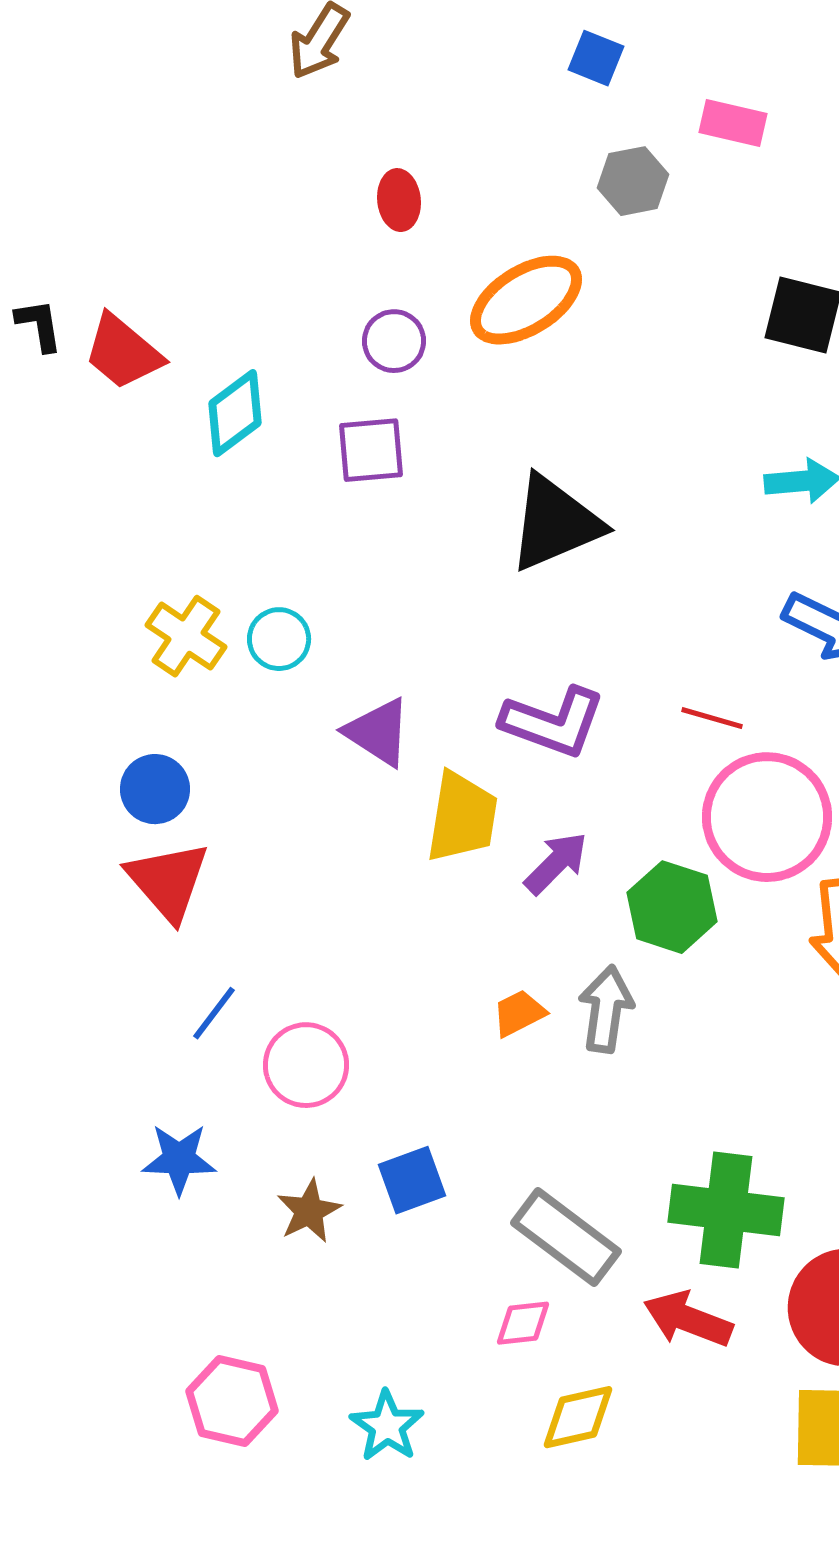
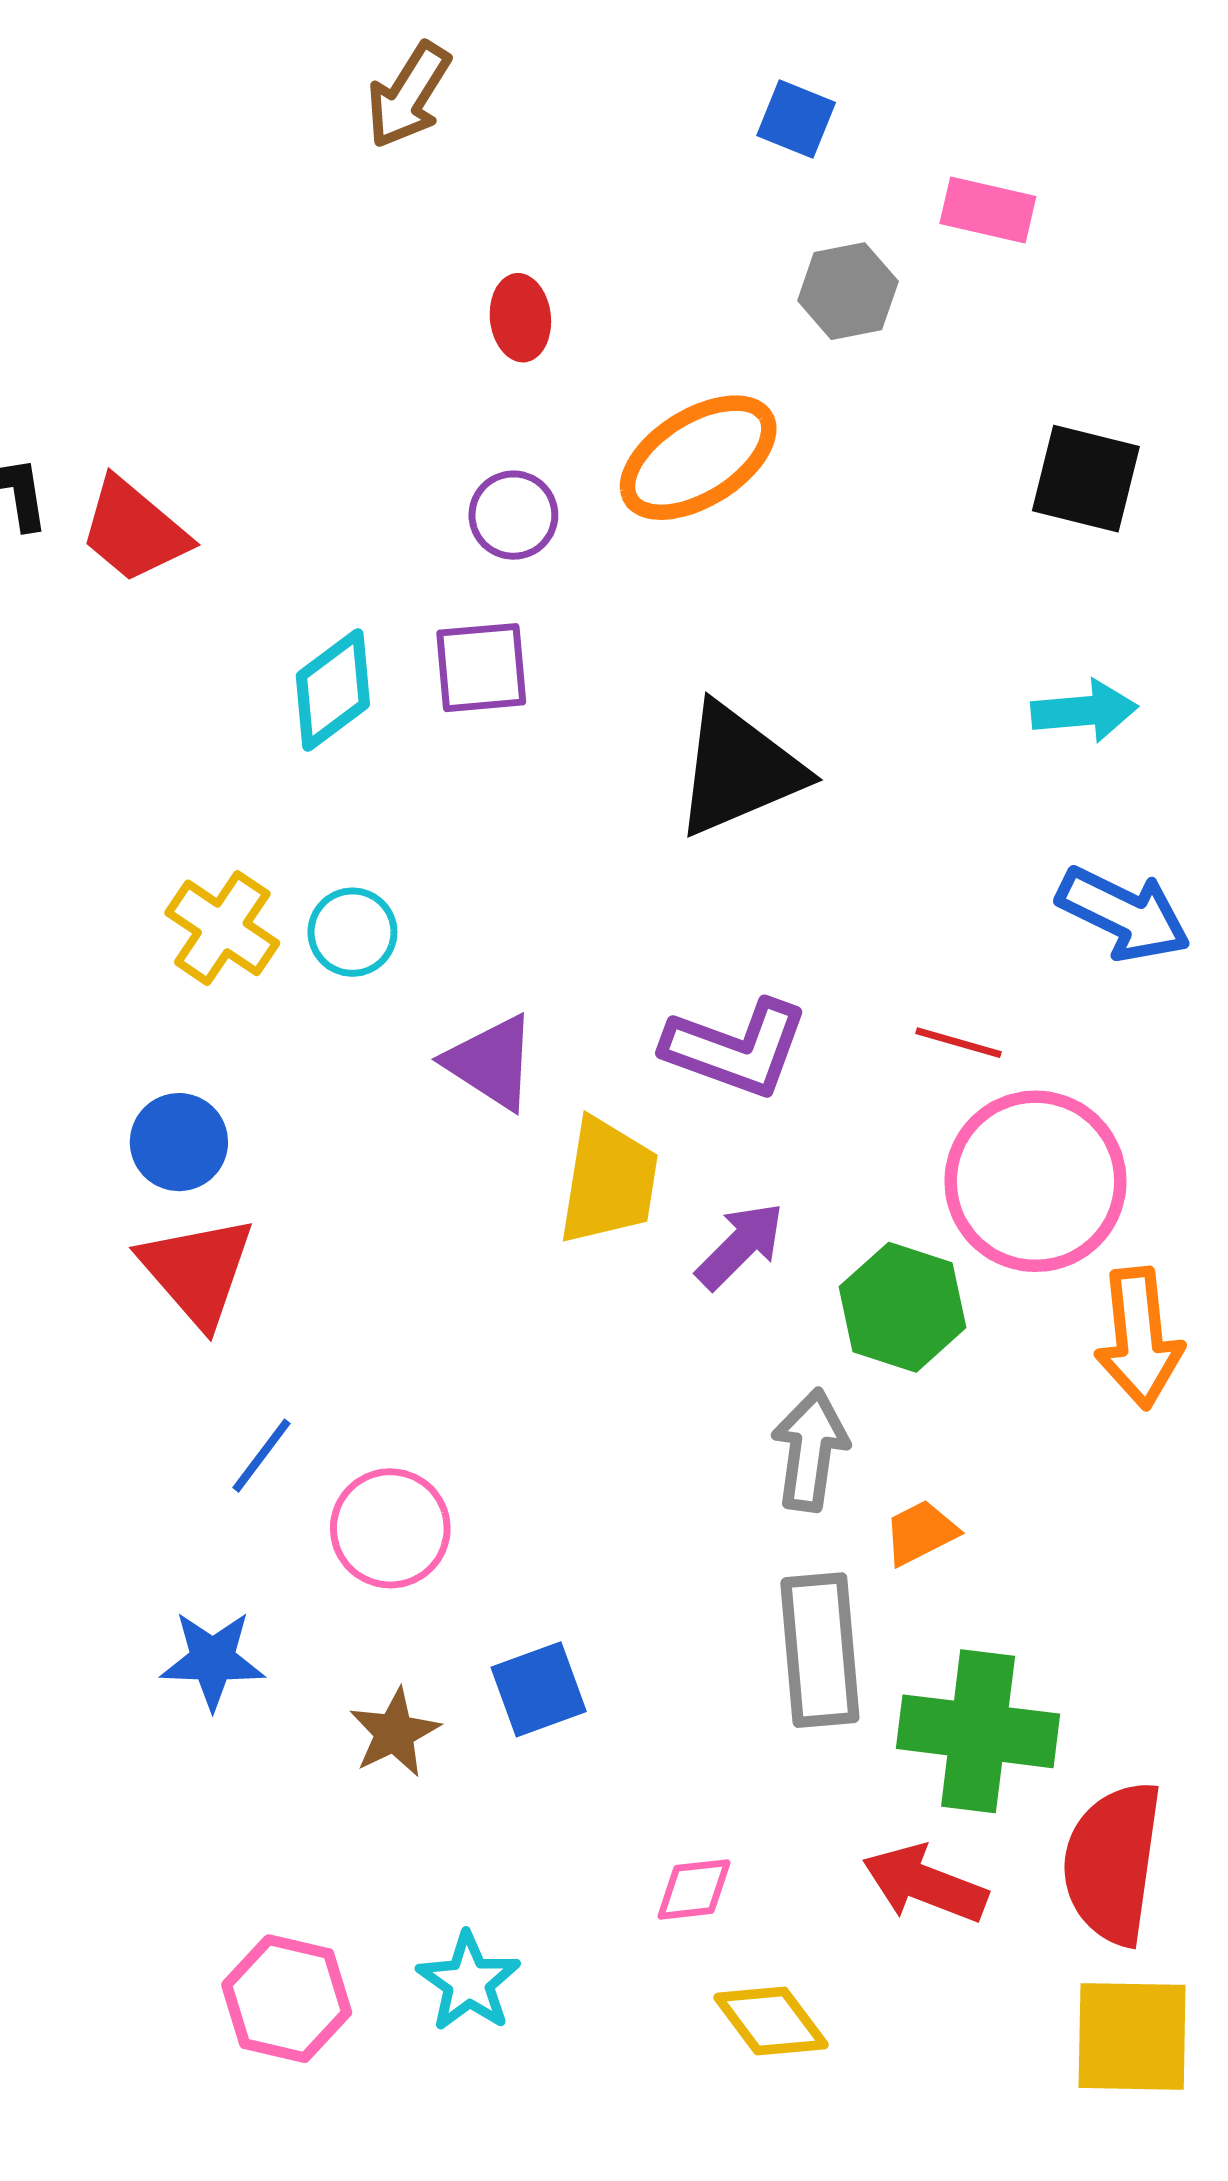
cyan diamond: (235, 413) -> (333, 690), moved
orange trapezoid: (519, 1013) -> (921, 1533), moved
gray rectangle: (566, 1237) -> (820, 1650), moved, turned 48
yellow diamond: (578, 1417) -> (771, 2021), turned 66
cyan star: (387, 1426) -> (469, 1982), moved

